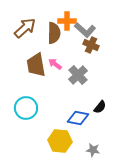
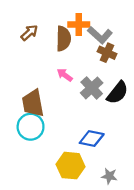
brown arrow: (25, 28) -> (29, 33), size x0.7
brown trapezoid: (36, 65) -> (33, 103), moved
black semicircle: (100, 107) -> (118, 93), moved, size x1.5

